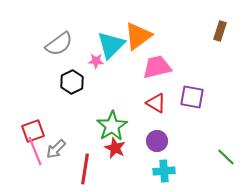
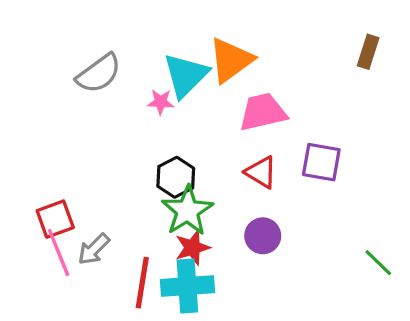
black hexagon: (72, 82) -> (176, 177), moved
red star: (115, 148) -> (192, 248), turned 30
cyan cross: (164, 171) -> (187, 286), moved, size x1.4

